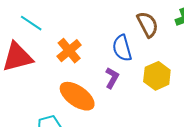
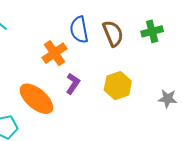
blue semicircle: (122, 48) -> (79, 30), moved
orange cross: (69, 51) -> (55, 53), moved

